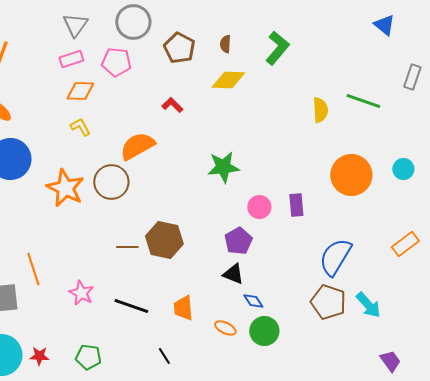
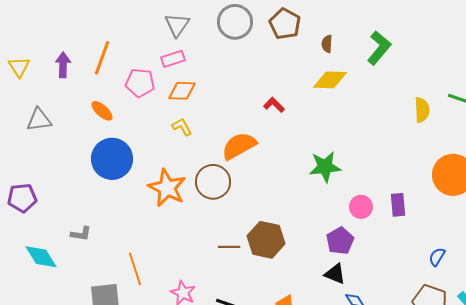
brown pentagon: (179, 48) -> (285, 24), moved
pink pentagon: (116, 62) -> (140, 83), moved
blue semicircle: (335, 257) -> (437, 257), size x0.5

